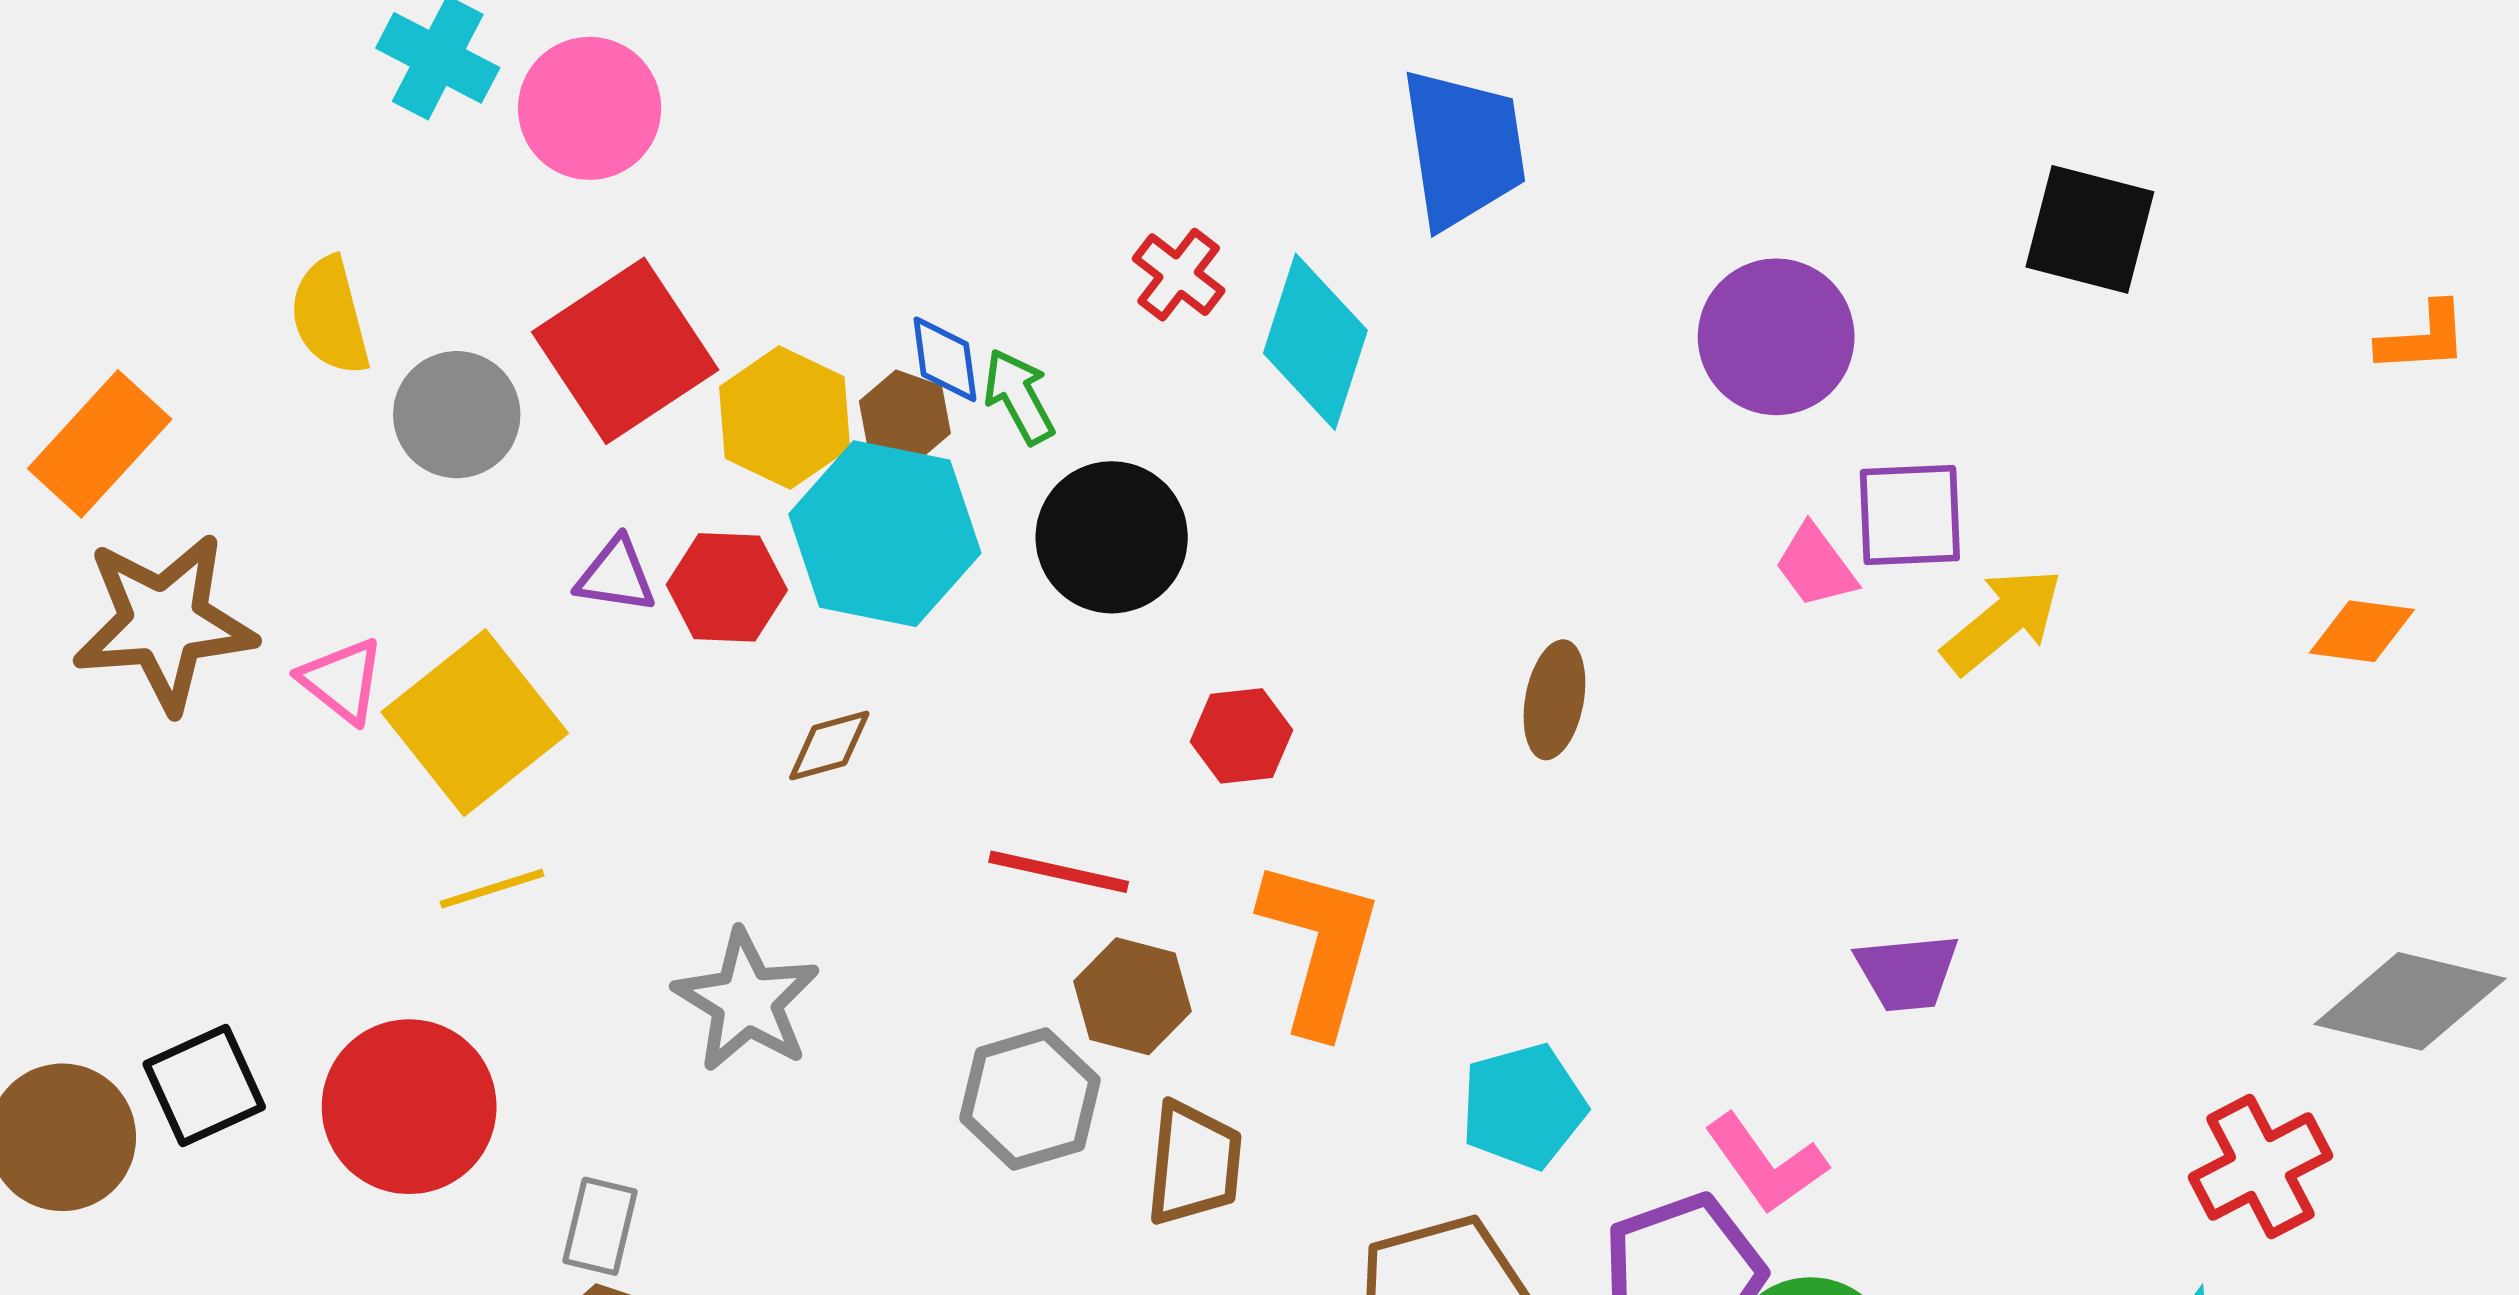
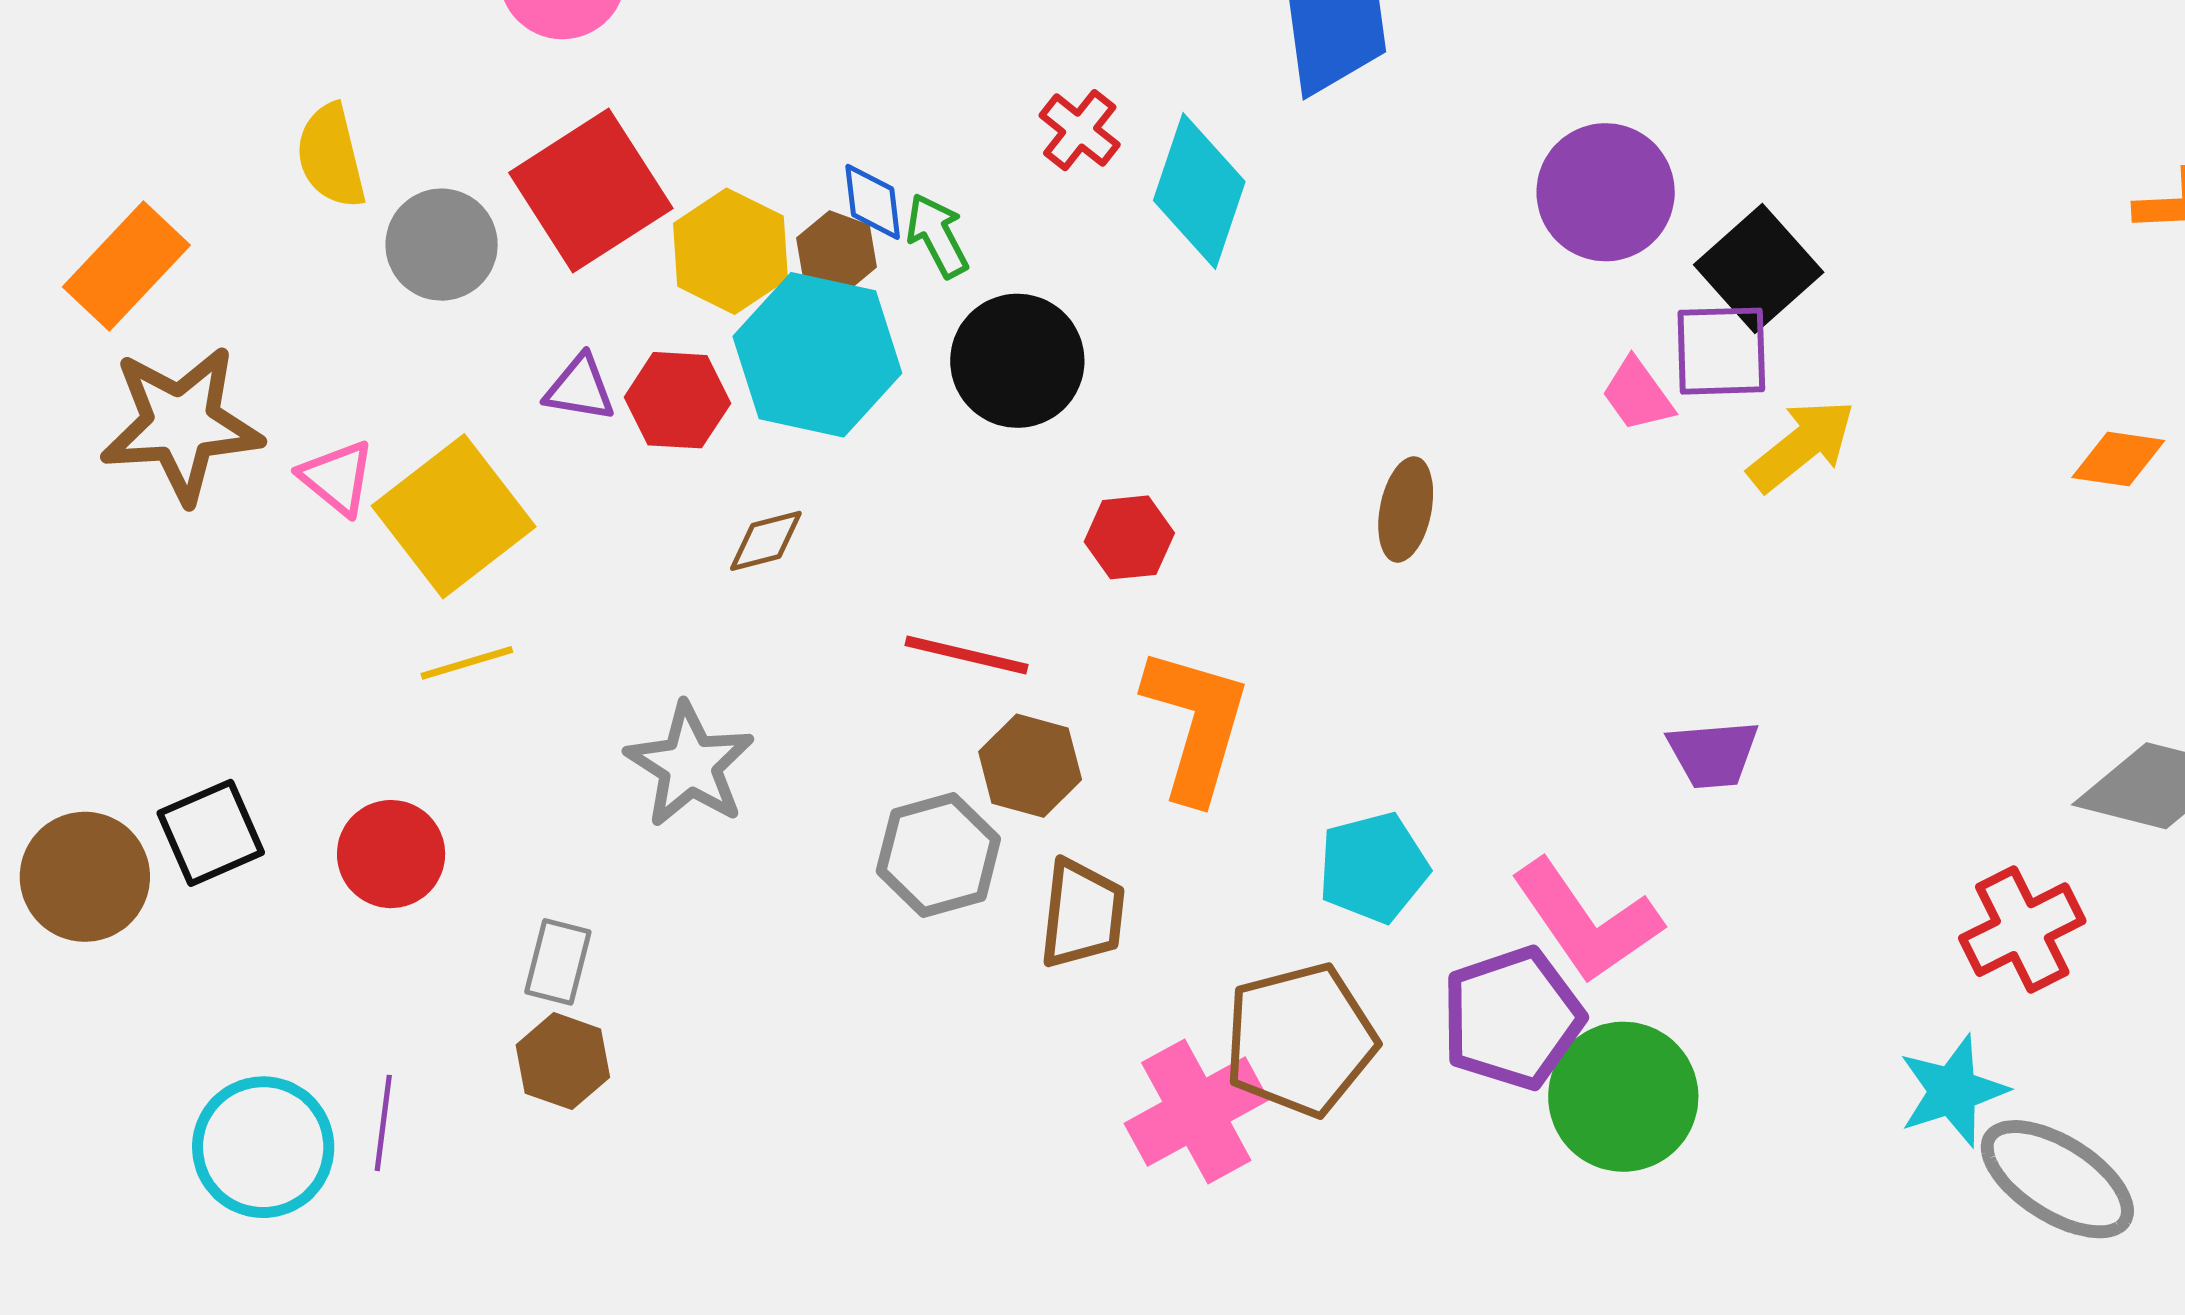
black square: (2090, 229) -> (1759, 268), moved, turned 33
red circle: (409, 1107) -> (391, 854), size x0.7
pink L-shape: (1766, 1164) -> (1586, 921), size x1.4

